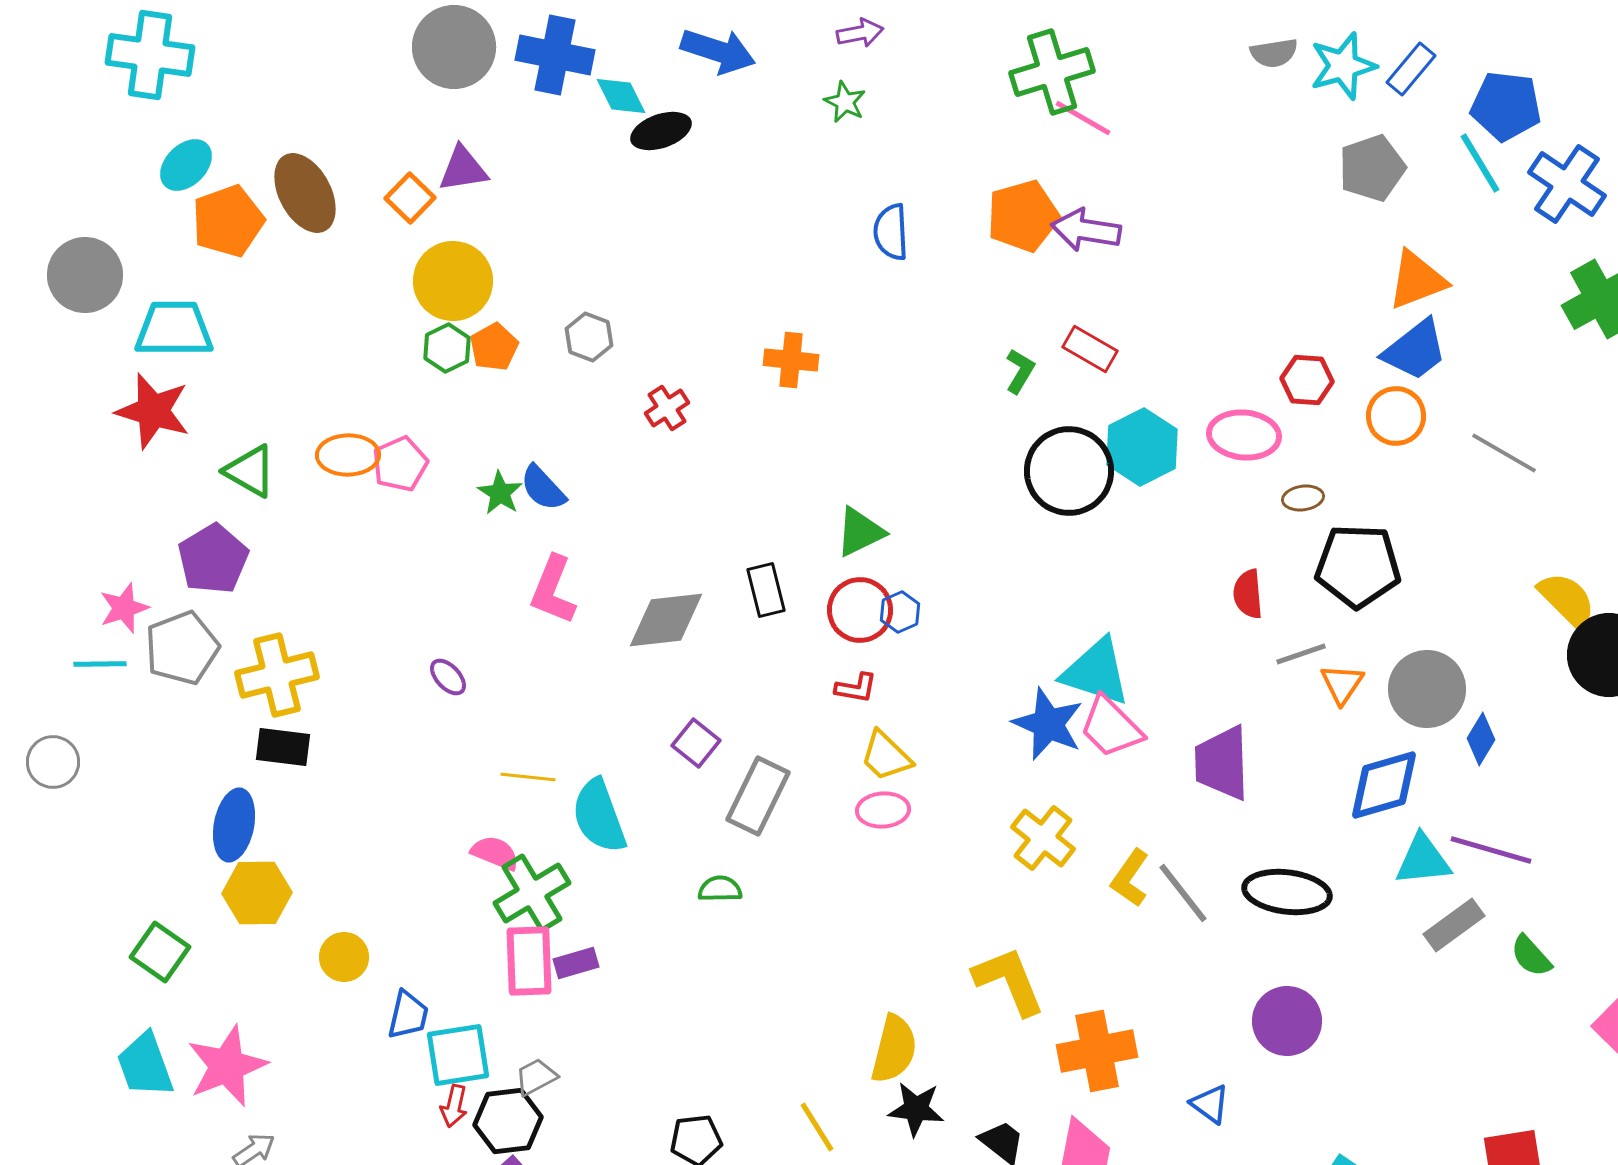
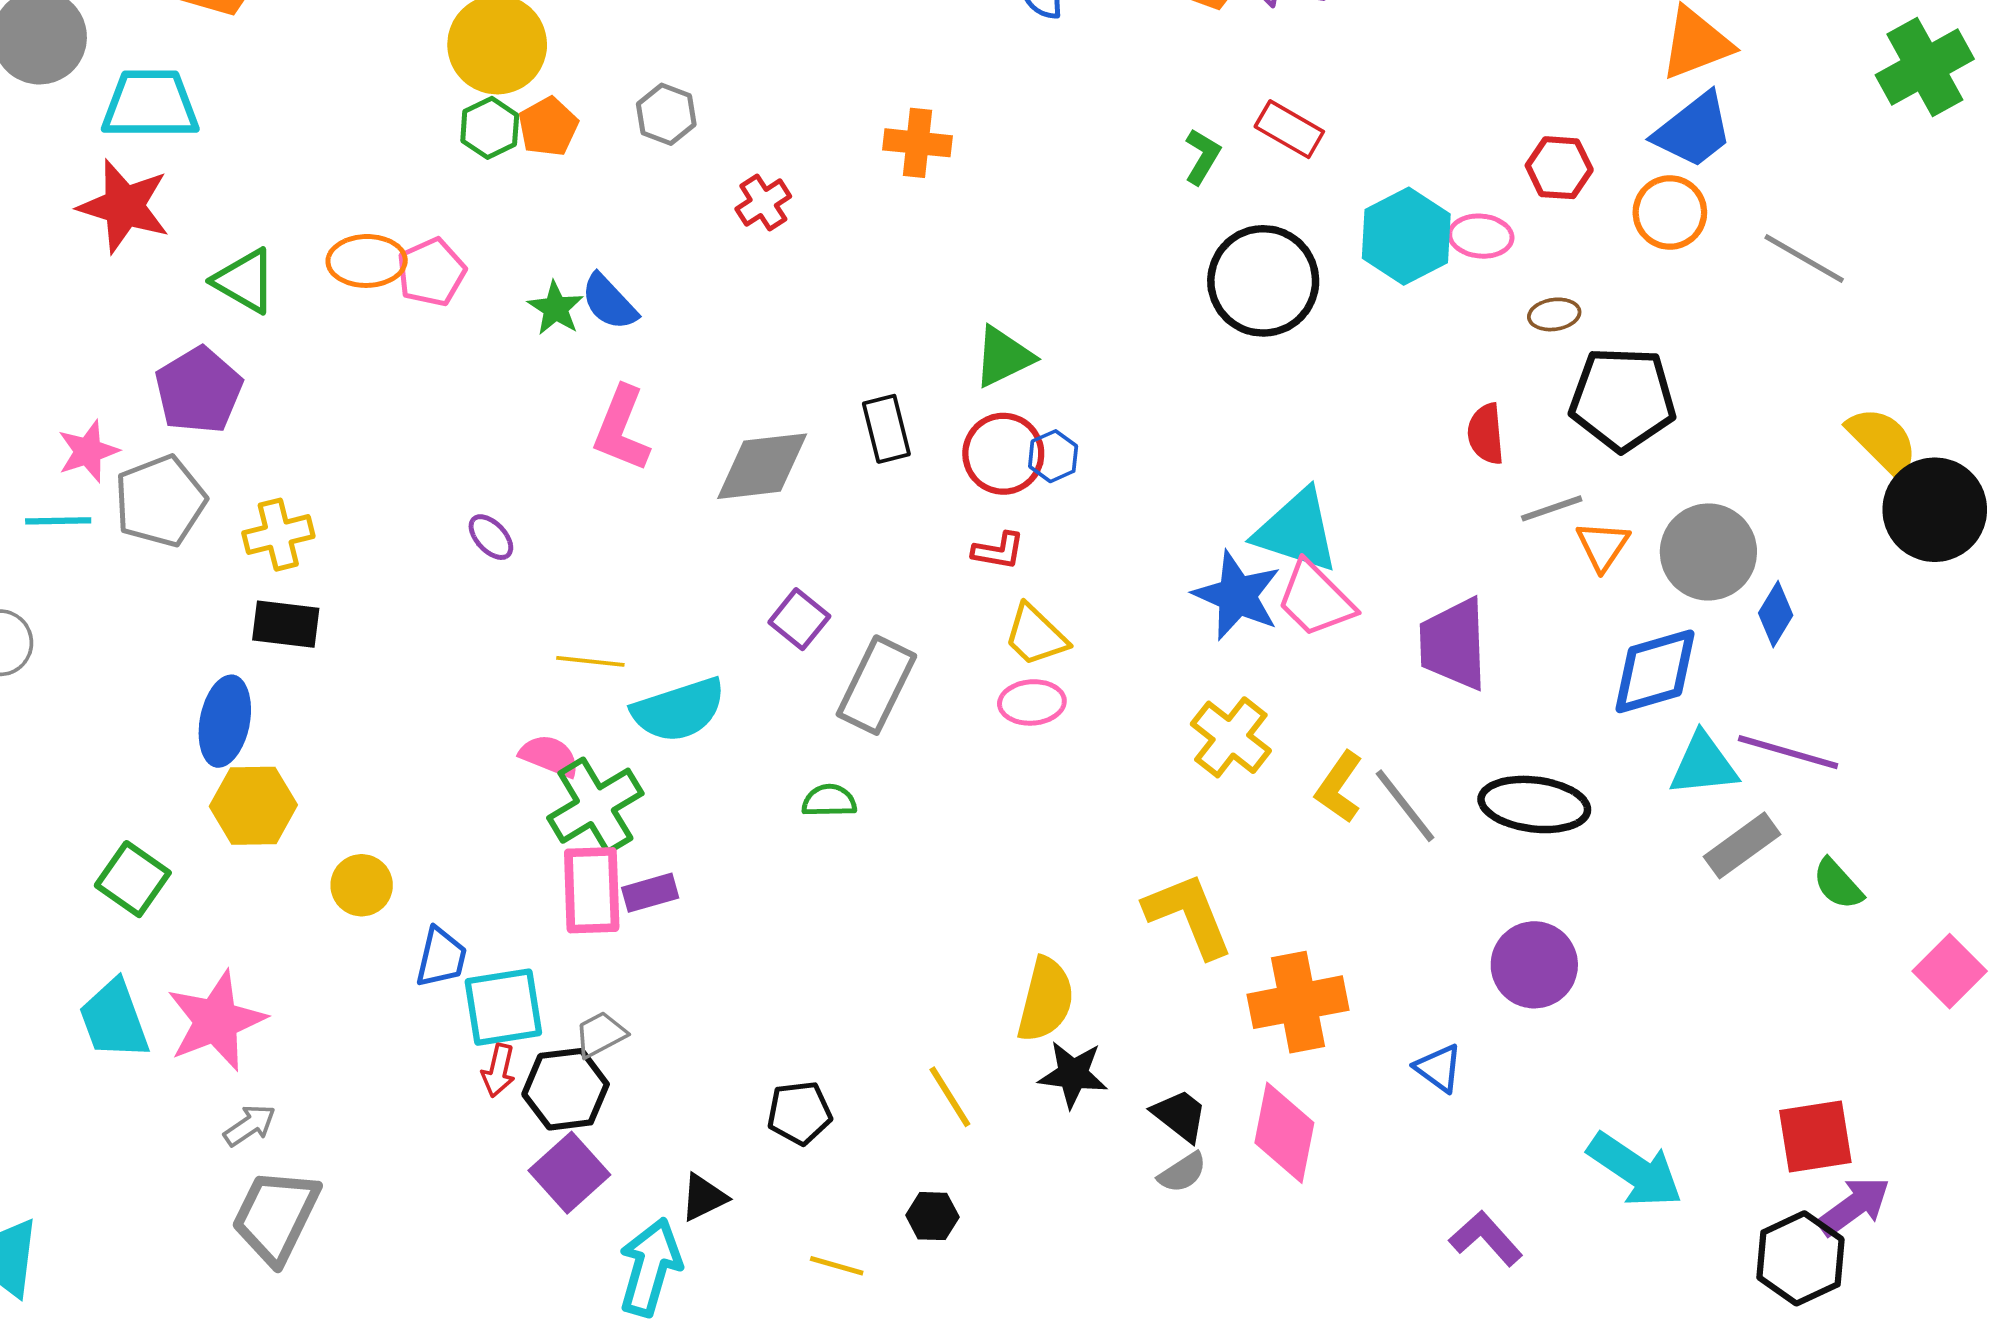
pink ellipse: (1244, 435) -> (1481, 236), size x0.7
cyan hexagon: (1142, 447) -> (1406, 236), moved
yellow cross: (277, 675) -> (278, 535), size x0.7
cyan semicircle: (599, 816) -> (679, 710), turned -88

